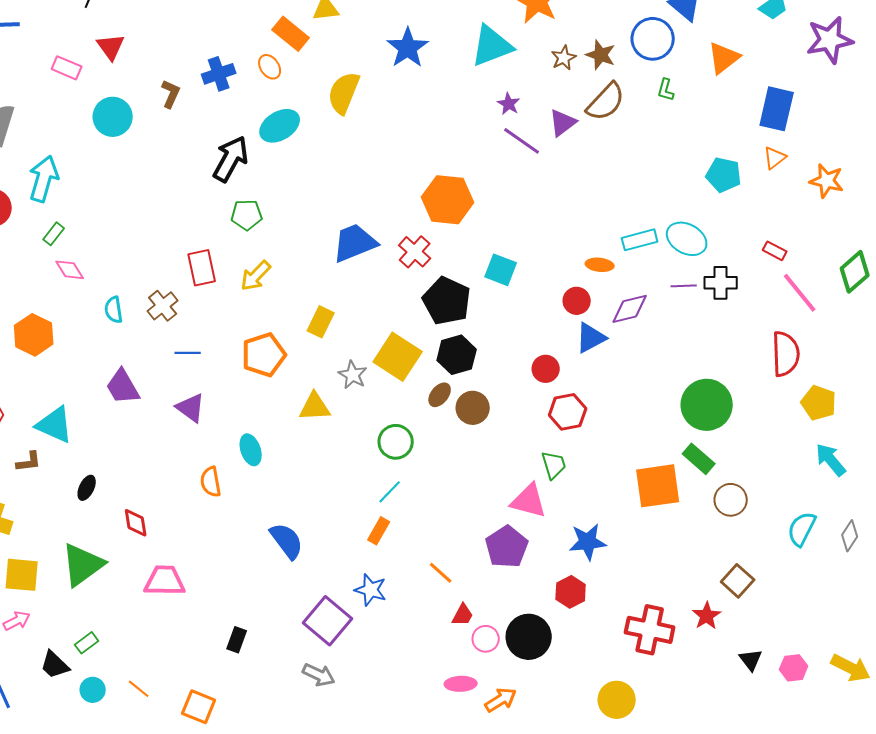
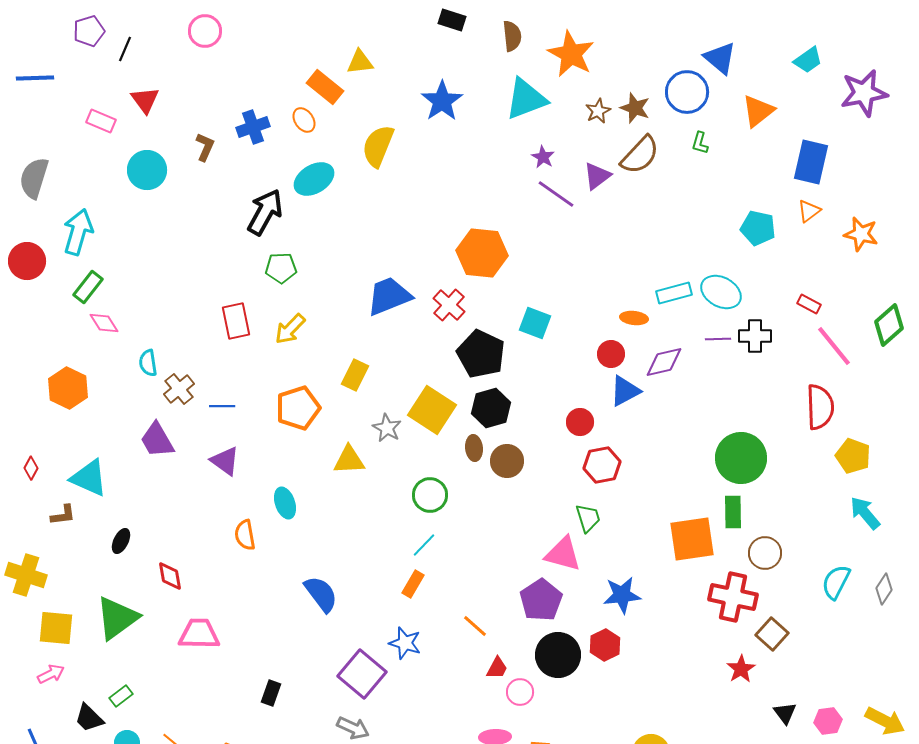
green rectangle: (54, 234) -> (88, 287), size x1.4
brown cross: (163, 306) -> (179, 389), moved
brown ellipse: (440, 395) -> (474, 448), turned -45
green rectangle: (699, 459) -> (733, 512), turned 48
red cross: (650, 630) -> (733, 597), moved
black circle: (529, 637) -> (558, 655), moved

